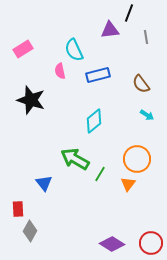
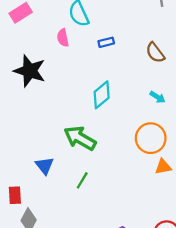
blue rectangle: (98, 75) -> (106, 42), size x0.6
cyan arrow: (147, 115) -> (158, 97), moved
green line: (100, 174) -> (82, 180), moved
orange triangle: (128, 184) -> (163, 167), moved, turned 42

